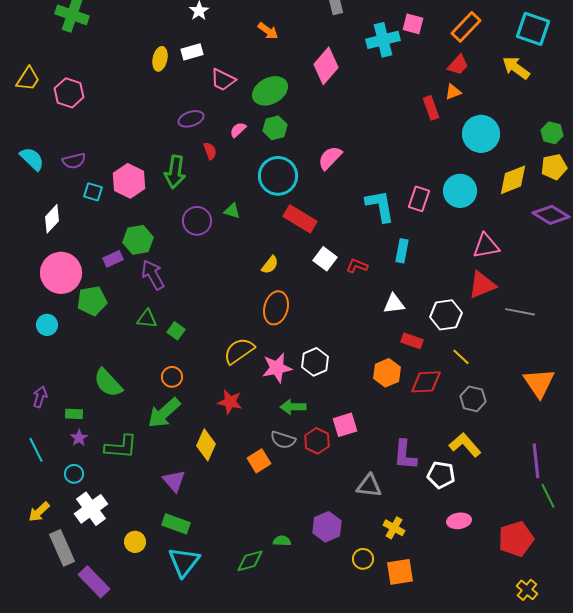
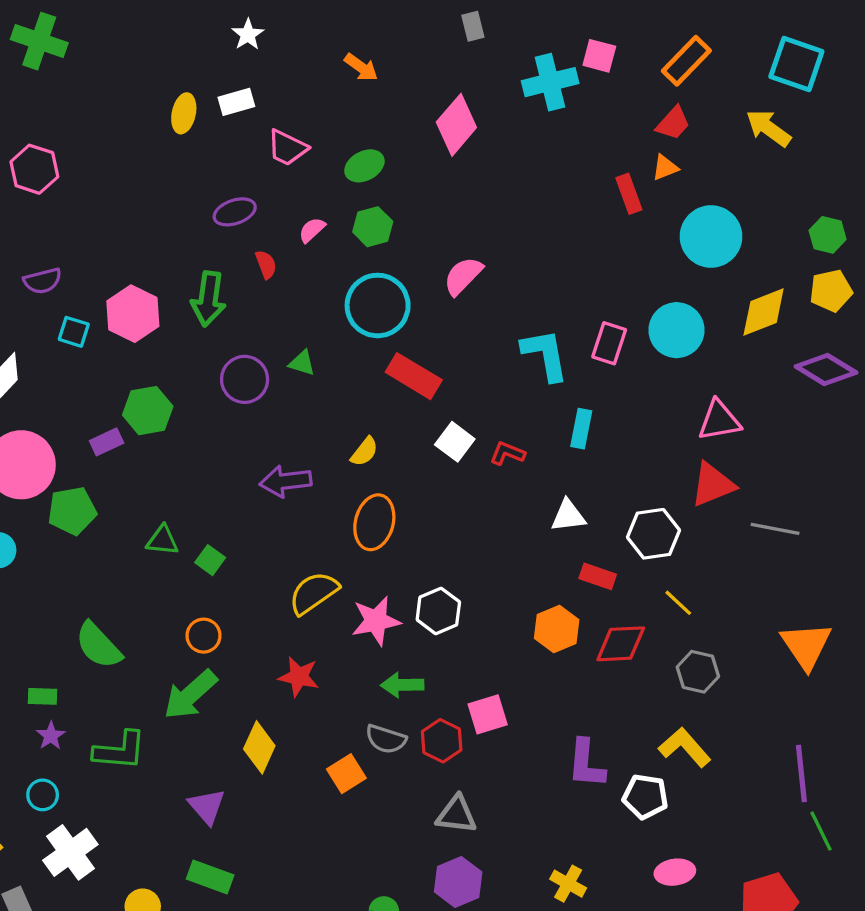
green ellipse: (270, 91) -> (364, 166), size x0.7
purple arrow: (153, 275) -> (286, 481), moved, turned -68
gray triangle: (369, 486) -> (456, 815), moved

